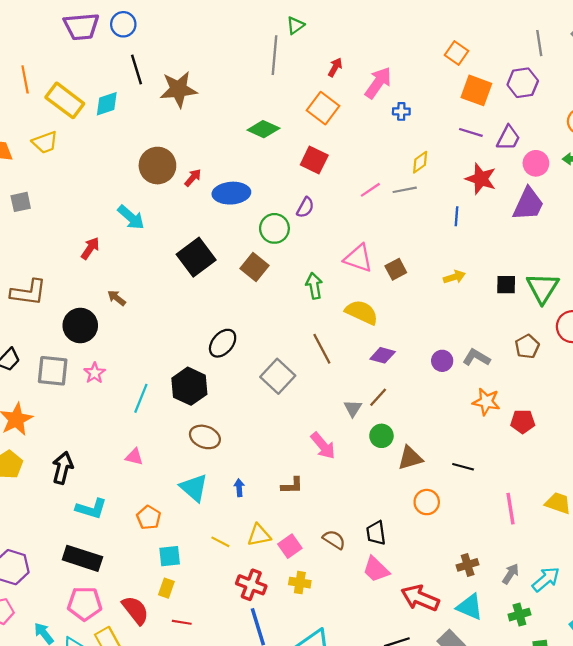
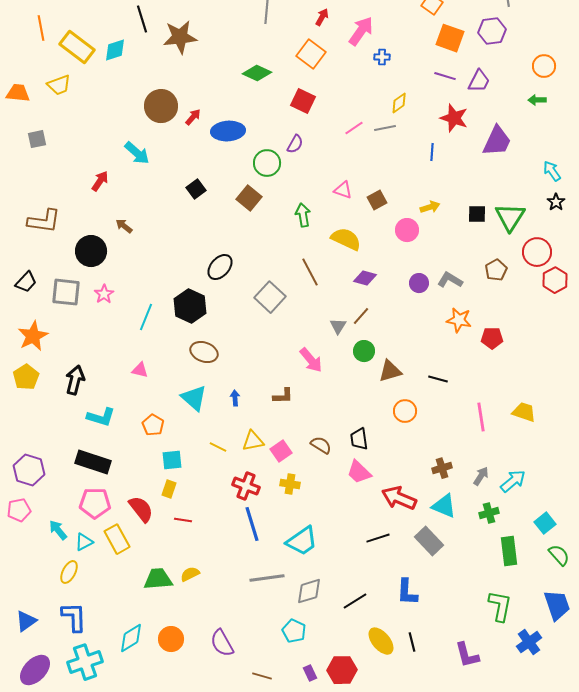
pink circle: (536, 163) -> (407, 230), moved
black square: (196, 257) -> (196, 189), size x0.6
pink triangle: (358, 258) -> (343, 190), size x0.7

